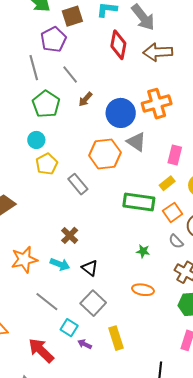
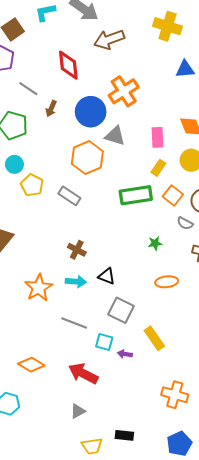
red diamond: (118, 45) -> (68, 65), moved

